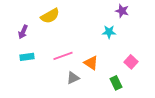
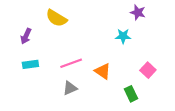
yellow semicircle: (50, 16) -> (56, 18), turned 60
gray triangle: (73, 78) -> (70, 88), moved

